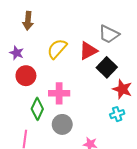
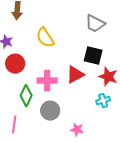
yellow semicircle: (57, 49) -> (45, 38), turned -75
red triangle: (88, 51) -> (75, 75), moved
black square: (107, 67) -> (93, 56), turned -30

